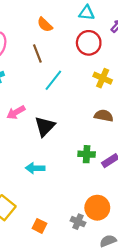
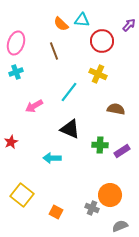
cyan triangle: (87, 13) -> (82, 20), moved
yellow cross: (103, 78) -> (98, 74), moved
cyan line: (53, 80) -> (69, 92), moved
black triangle: (45, 126) -> (70, 129), moved, turned -50

